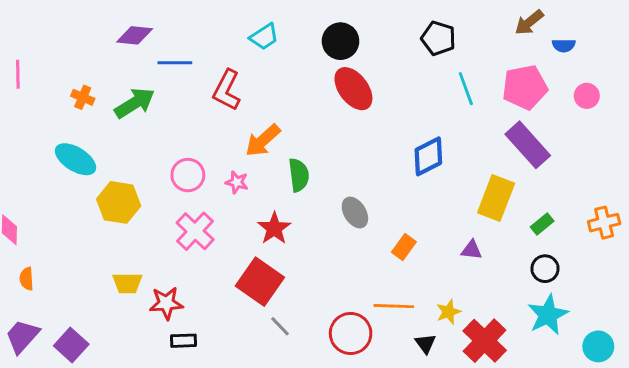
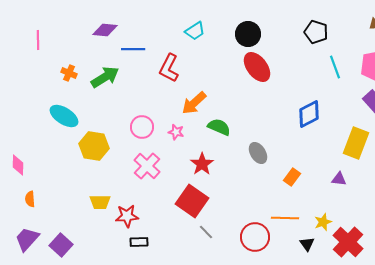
pink line: (18, 74) -> (38, 40), moved
green semicircle: (299, 175) -> (219, 127), turned -60

